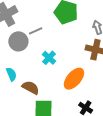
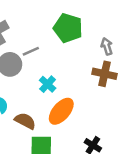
orange ellipse: (74, 79) -> (61, 111), moved

